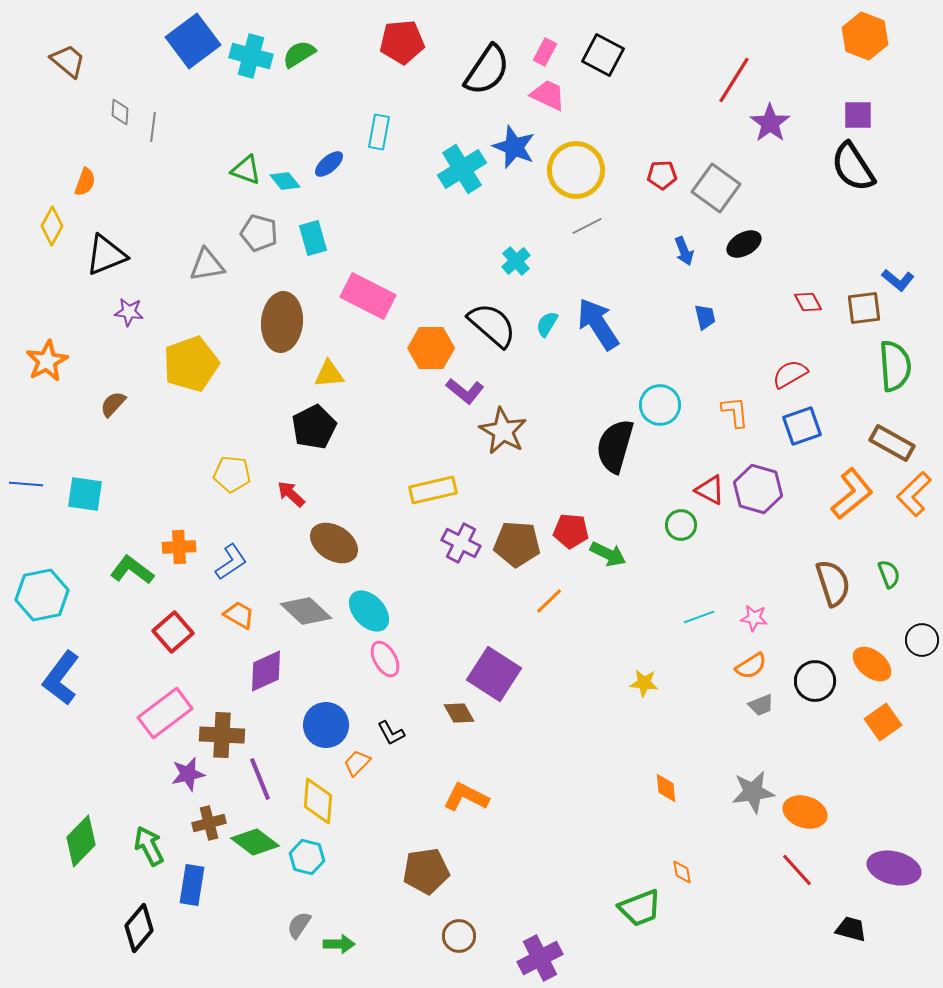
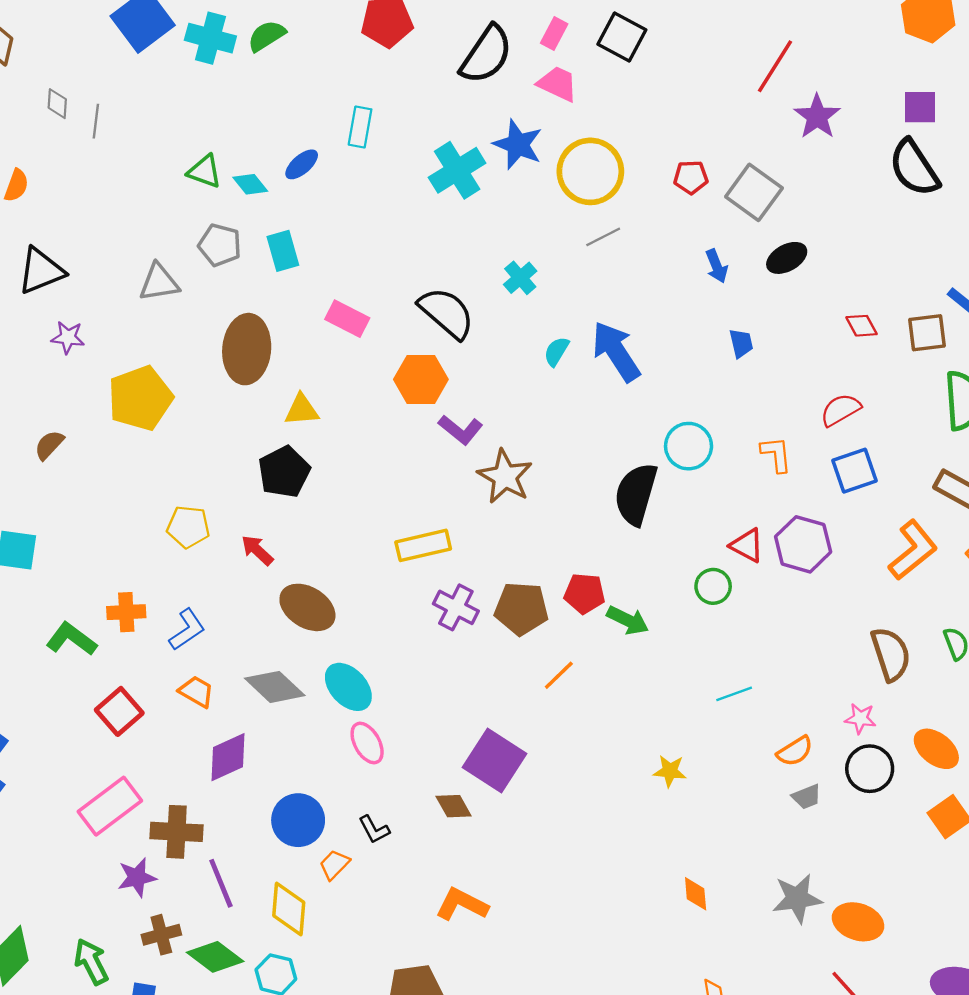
pink rectangle: (368, 296) -> (347, 319), size x0.7
black semicircle: (492, 325) -> (447, 313), moved
pink star: (754, 618) -> (860, 718), moved

